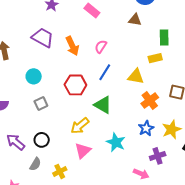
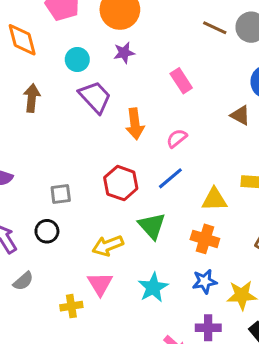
cyan circle: (34, 76) -> (77, 60), moved
yellow triangle: (136, 76) -> (214, 199), turned -30
orange cross: (150, 100) -> (205, 239), moved, turned 36
black circle: (42, 140) -> (47, 231), moved
pink triangle: (83, 151) -> (100, 284), turned -36
yellow cross: (60, 171) -> (71, 306), moved

